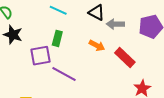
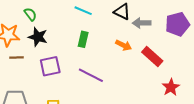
purple square: (41, 56) -> (50, 66), moved

